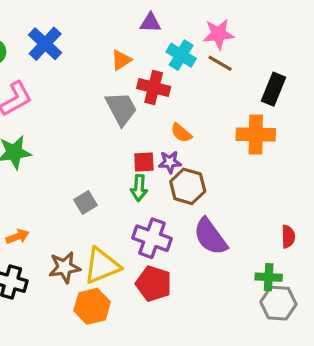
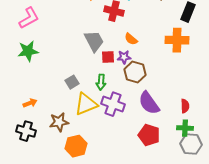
gray trapezoid: (121, 109) -> (94, 41), moved
green arrow: (139, 188) -> (101, 82), moved
red semicircle: (288, 237) -> (185, 106), moved
yellow triangle: (102, 266) -> (86, 104), moved
red pentagon: (154, 284) -> (149, 135), moved

